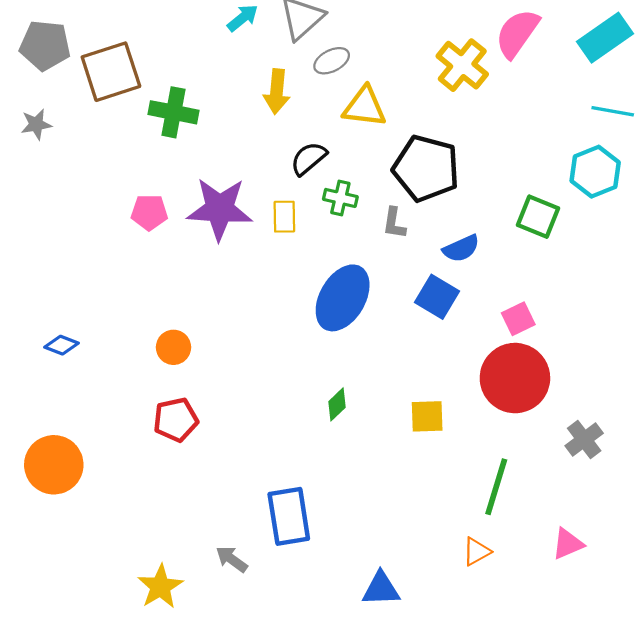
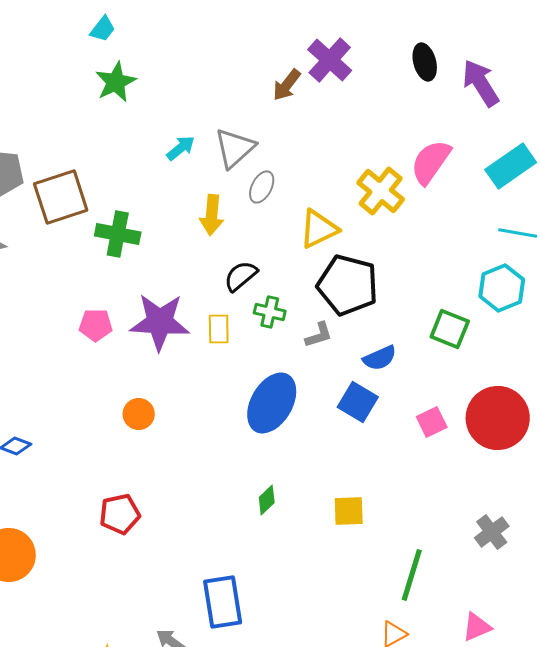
gray ellipse: (332, 61) -> (262, 187), turned -36
yellow triangle: (365, 107) -> (319, 229), moved, turned -33
gray L-shape: (394, 223) -> (319, 335), turned -116
orange circle: (173, 347) -> (139, 414), moved
red circle: (515, 378) -> (498, 418), moved

